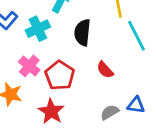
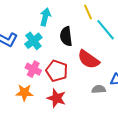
red semicircle: (105, 70) -> (88, 59), size x1.6
gray semicircle: (110, 112) -> (99, 89), turned 40

